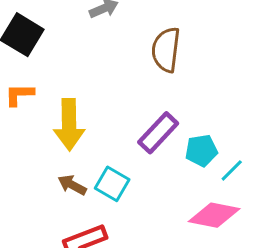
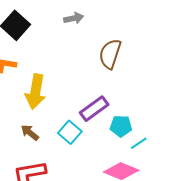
cyan square: (112, 184) -> (70, 132), moved

